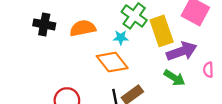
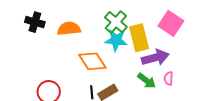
cyan star: (121, 38) -> (116, 40), moved, size x1.6
pink semicircle: (208, 70) -> (169, 78), moved

